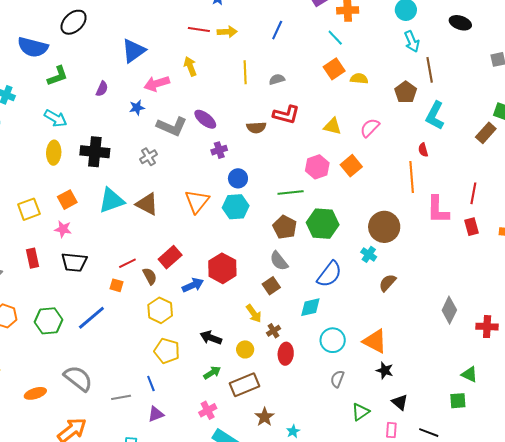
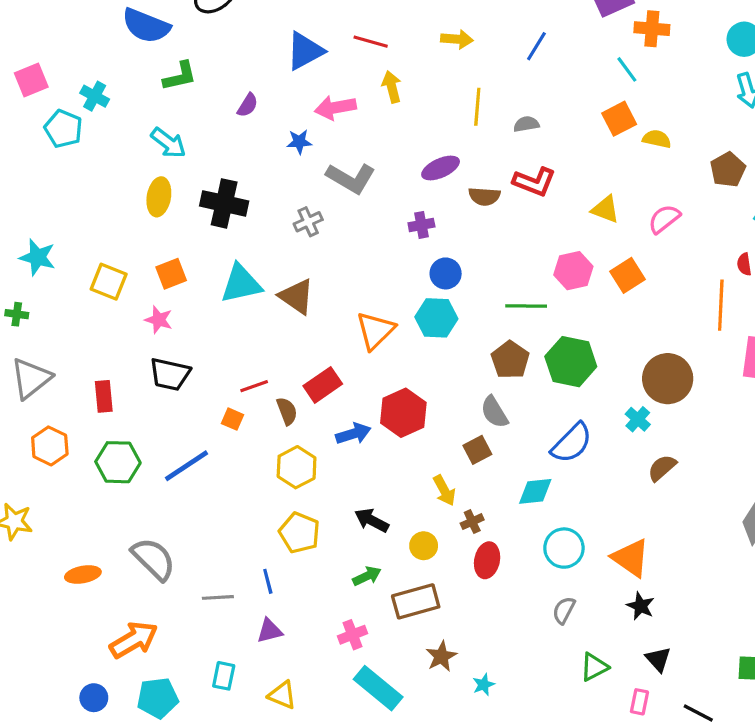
red line: (199, 29) -> (371, 42), moved
purple ellipse: (205, 119) -> (441, 168), moved, turned -70
orange triangle: (197, 201) -> (375, 331), moved
yellow square: (29, 209) -> (109, 282), turned 35
red rectangle: (33, 258) -> (104, 396), moved

